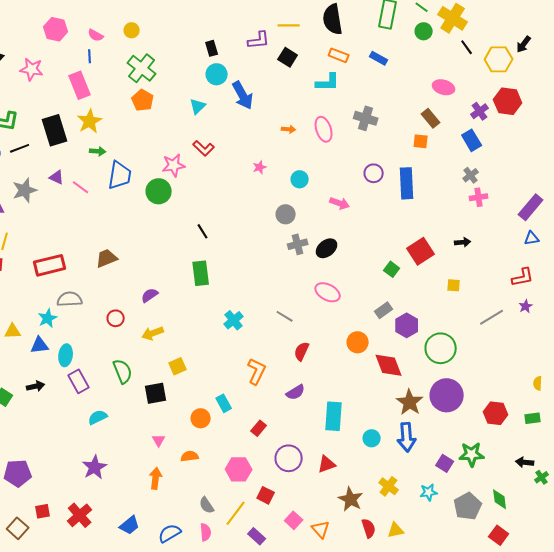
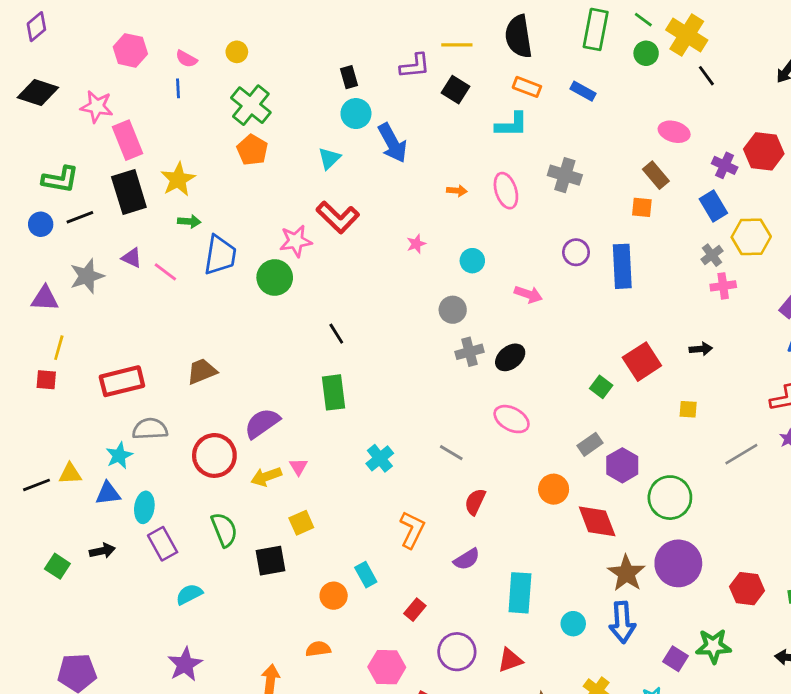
yellow hexagon: (499, 59) -> (751, 237), moved
pink rectangle: (80, 85) -> (128, 140), moved
purple cross: (480, 111) -> (725, 165), turned -30
red L-shape: (204, 148) -> (338, 217), size x1.4
purple semicircle: (150, 295) -> (262, 423), size x1.5
red circle: (116, 318) -> (214, 455), size x1.8
pink triangle: (159, 440) -> (299, 467), moved

